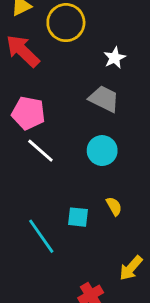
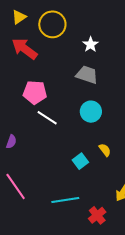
cyan square: (78, 217) -> (80, 161), turned -35
cyan line: (41, 236) -> (65, 200), moved, turned -56

